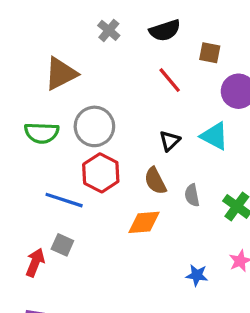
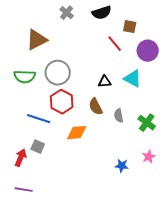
red line: (170, 80) -> (115, 44), moved
black triangle: (170, 141) -> (105, 82), turned 40
orange diamond: (144, 222) -> (77, 133), moved

